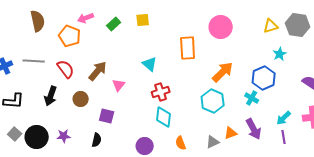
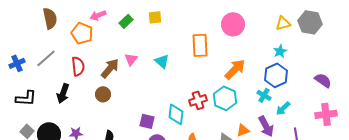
cyan star: (280, 54) -> (280, 51), moved
gray line: (34, 61) -> (46, 58), turned -45
red semicircle: (66, 69) -> (78, 66), turned 30
pink triangle: (119, 85) -> (131, 59), moved
red cross: (161, 92) -> (198, 100), moved
brown circle: (81, 99) -> (103, 94), moved
purple square: (107, 116) -> (147, 121), moved
cyan arrow: (284, 118) -> (283, 108), moved

